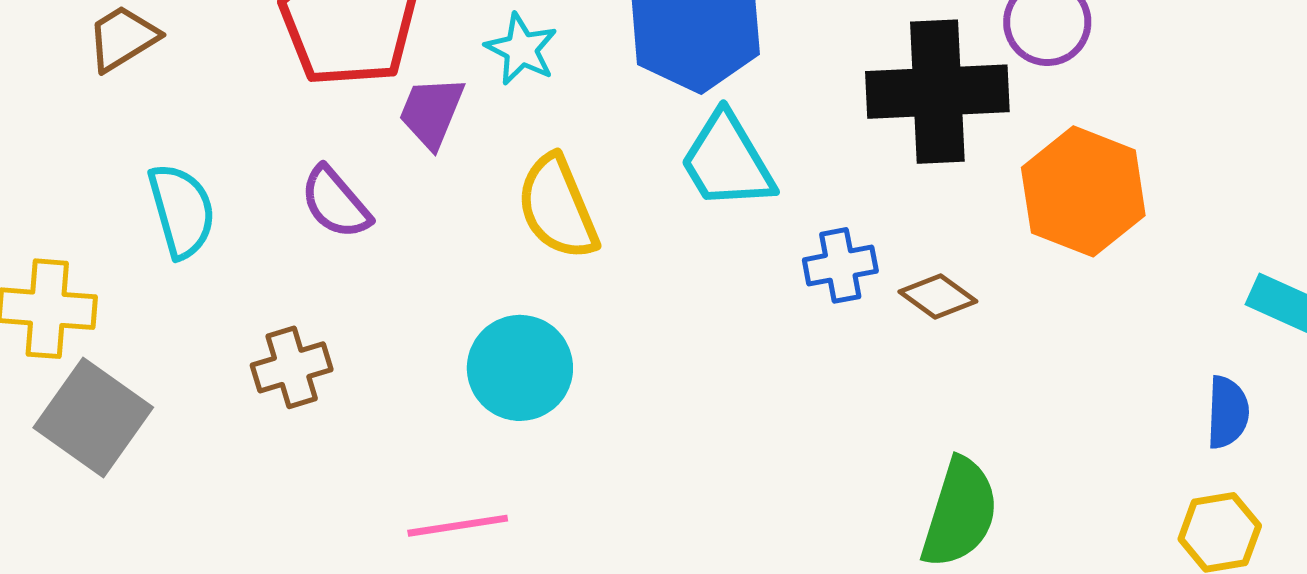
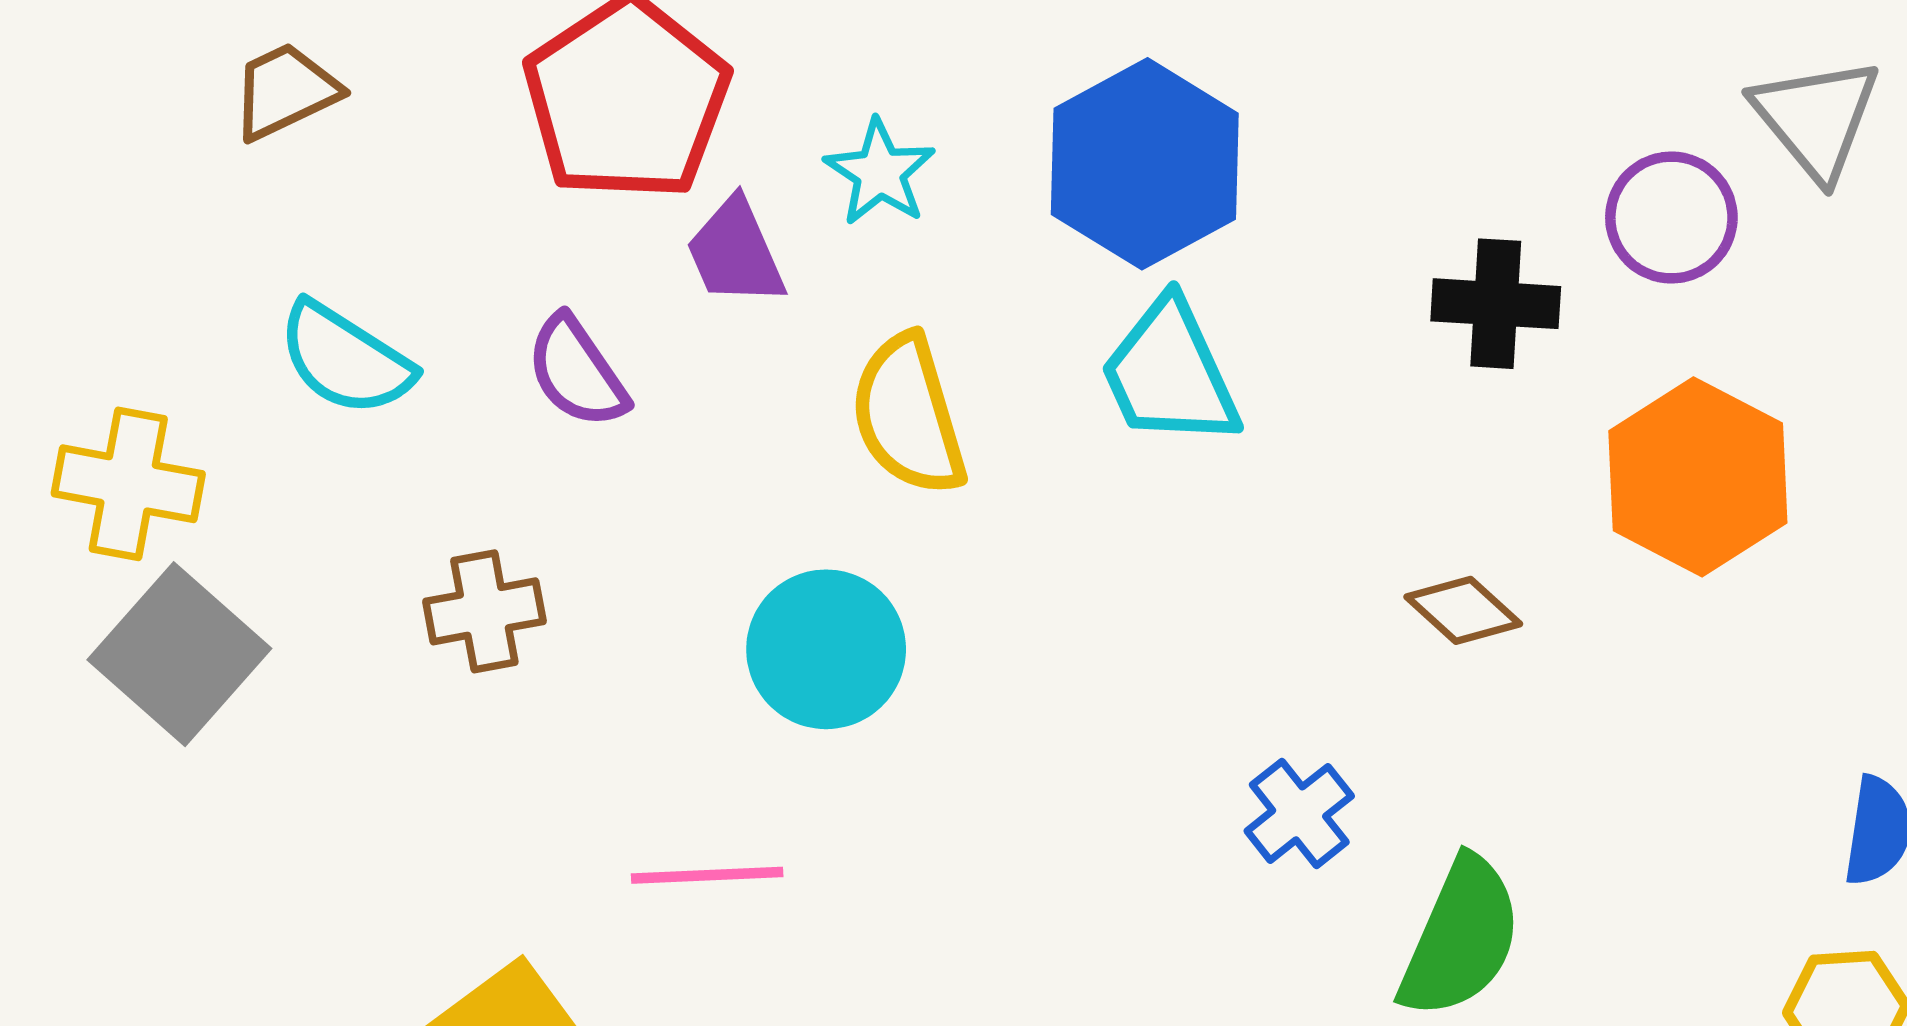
black cross: (937, 92) -> (1496, 304), size x0.6
purple trapezoid: (432, 112) -> (735, 252), turned -52
cyan semicircle: (182, 211) -> (345, 359), turned 132
blue cross: (840, 265) -> (1299, 813), moved, turned -34

